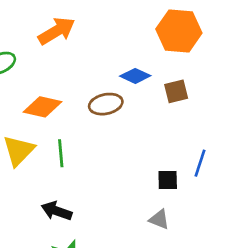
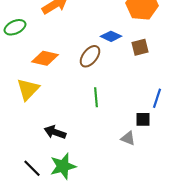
brown ellipse: (106, 104) -> (90, 56), turned -40
green line: (61, 153) -> (96, 97), moved
black square: (168, 180) -> (143, 119), moved

